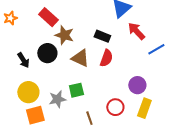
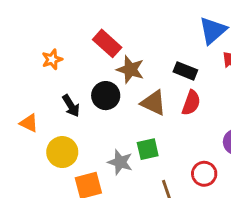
orange star: (10, 18) -> (52, 59), moved
yellow circle: (28, 92) -> (62, 152), moved
gray star: (57, 99) -> (120, 162), turned 30

